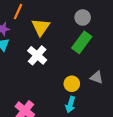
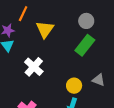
white cross: (37, 55) -> (34, 67), moved

